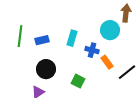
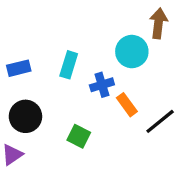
blue cross: (92, 50) -> (102, 85), turned -32

